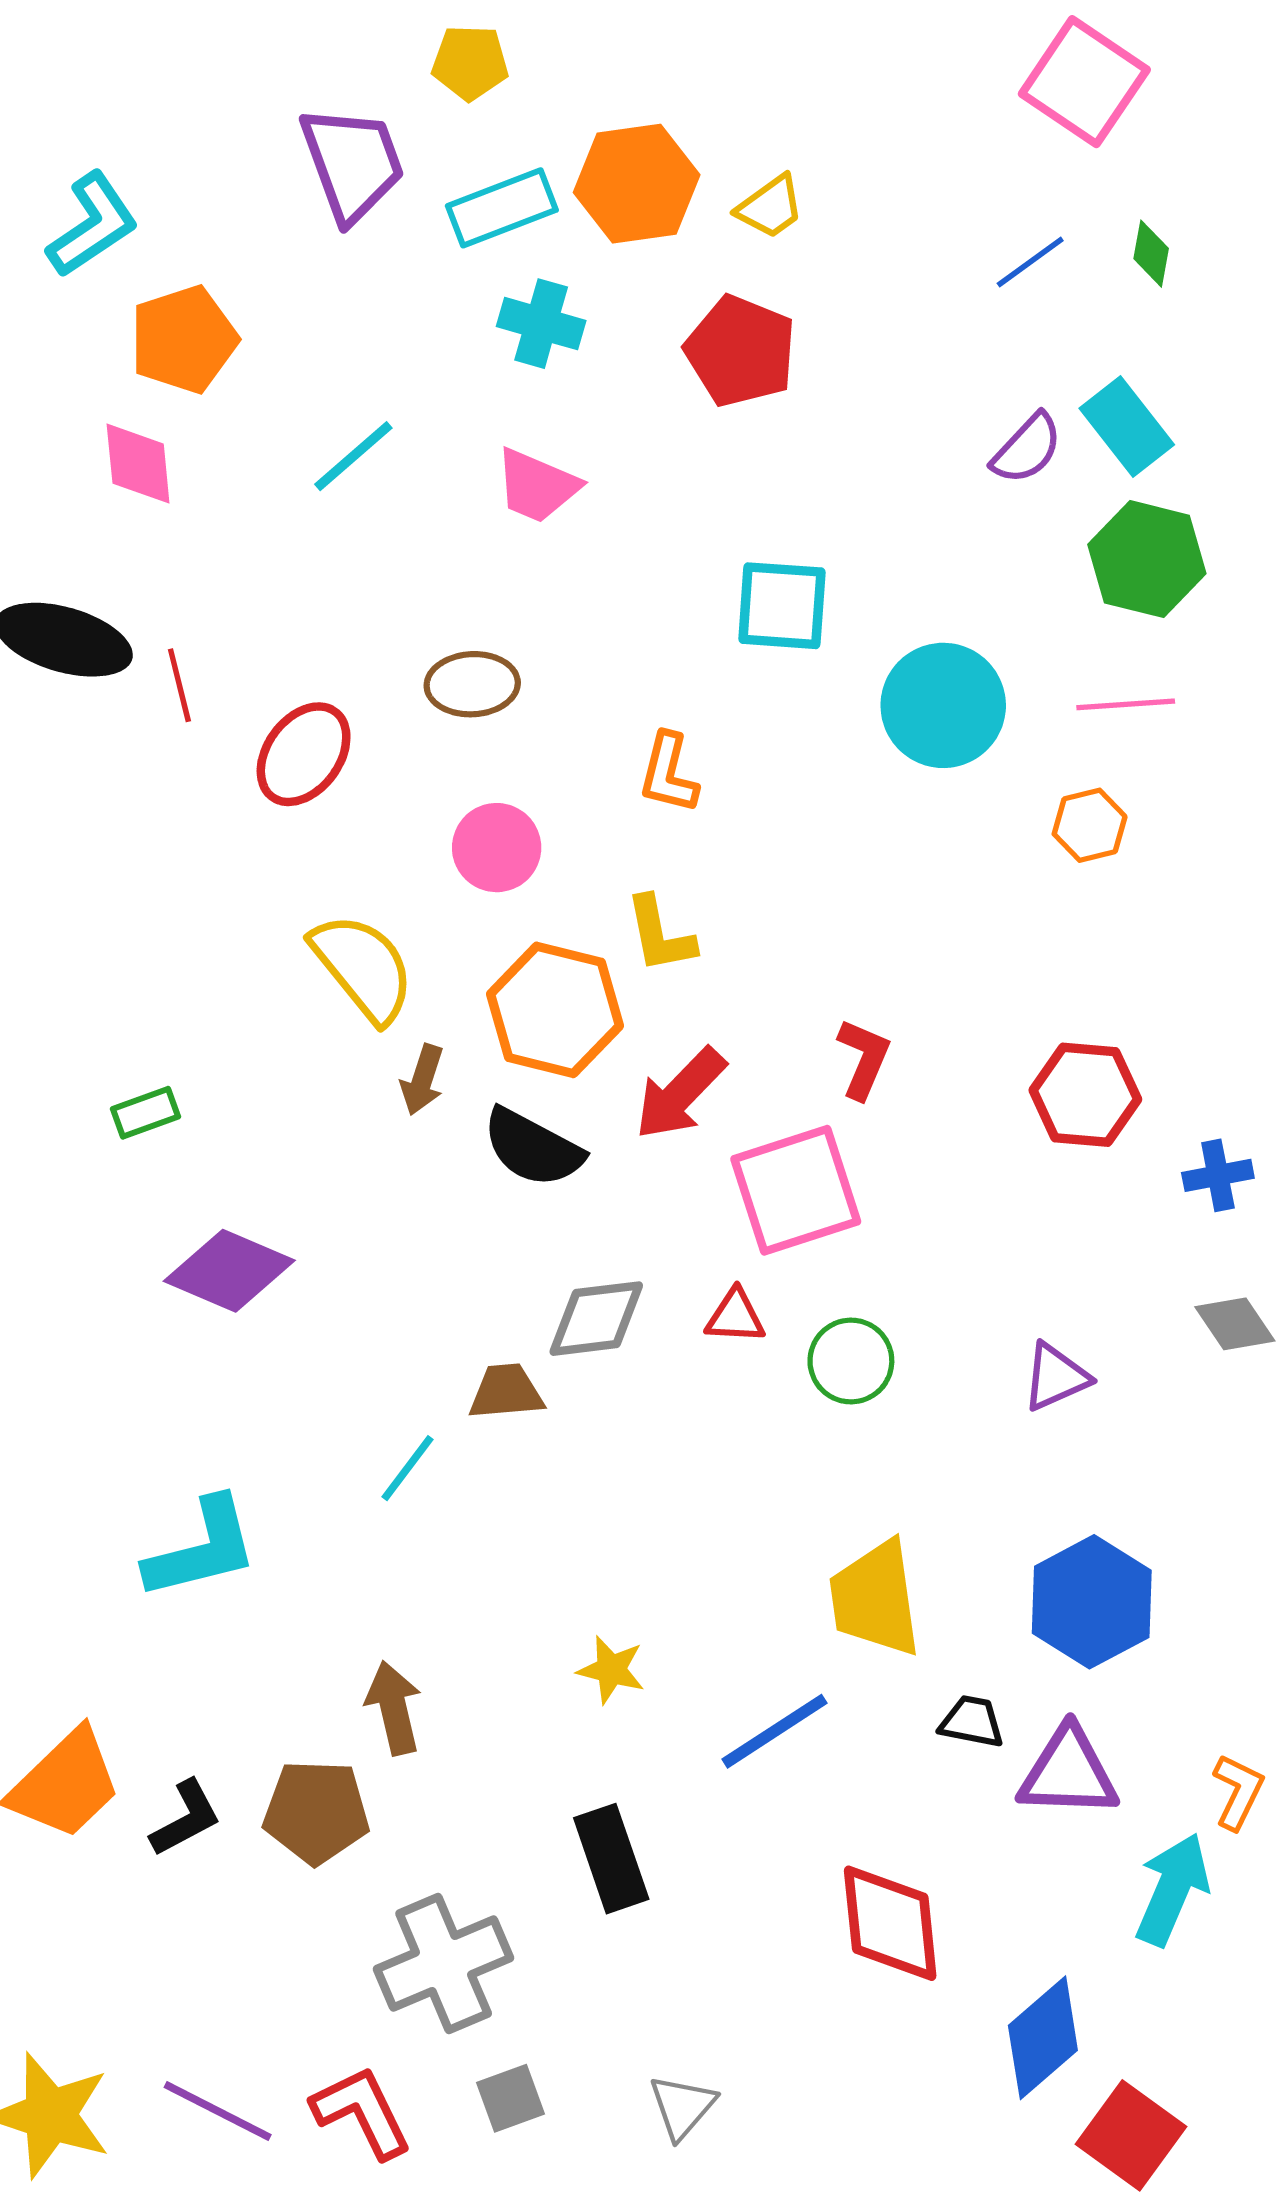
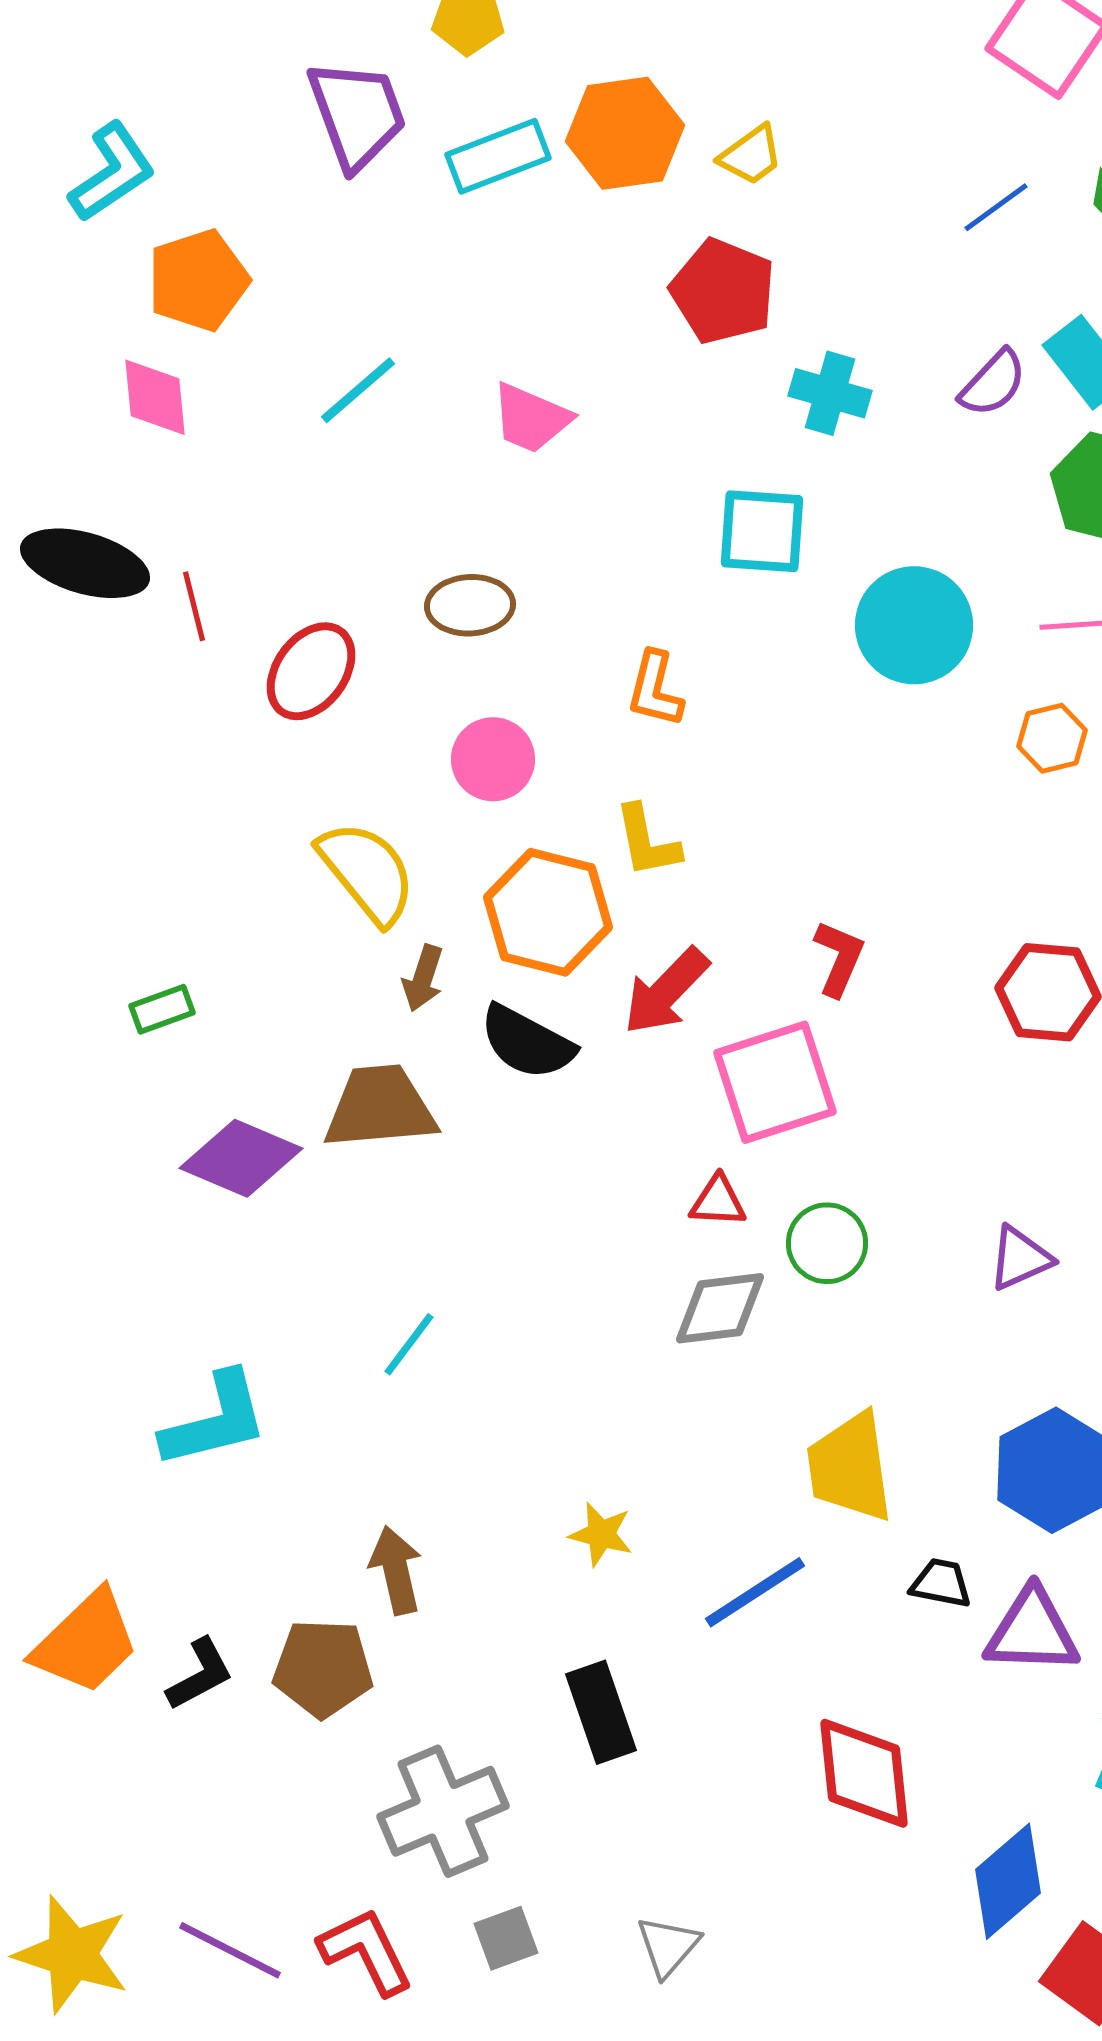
cyan cross: (541, 324) -> (830, 393), moved
gray diamond: (596, 1319) -> (720, 1308), moved
brown trapezoid: (506, 1392) -> (380, 1107), moved, size x1.6

